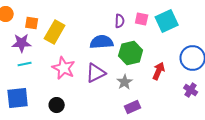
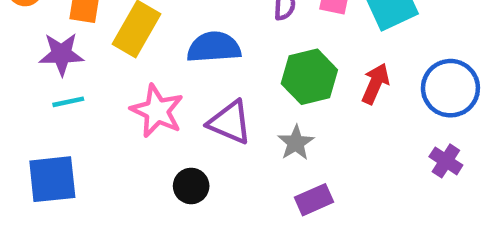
blue semicircle: (102, 42) -> (214, 47), moved
red arrow: (159, 71) -> (375, 84), moved
purple triangle: (96, 73) -> (230, 122), turned 50
black circle: (57, 105) -> (191, 186), moved

